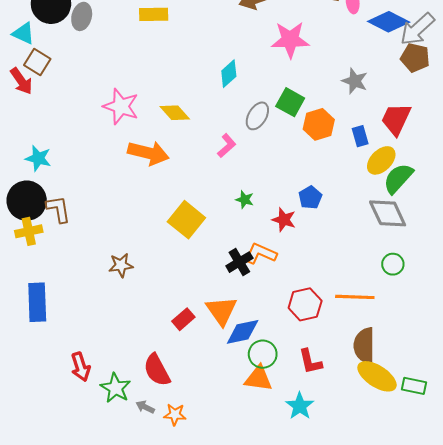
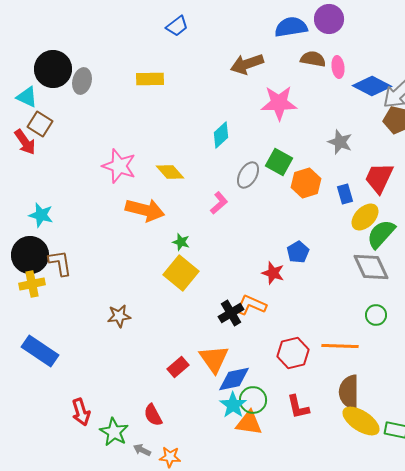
green star: (245, 200) -> (181, 242), moved
blue rectangle: (37, 302) -> (40, 351), turned -54
red semicircle: (157, 370) -> (153, 415), size x0.7
cyan star: (300, 406) -> (233, 405), moved

